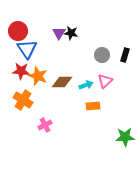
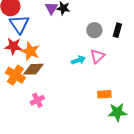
brown diamond: (62, 82) -> (33, 69), moved
orange rectangle: (93, 106) -> (104, 94), moved

